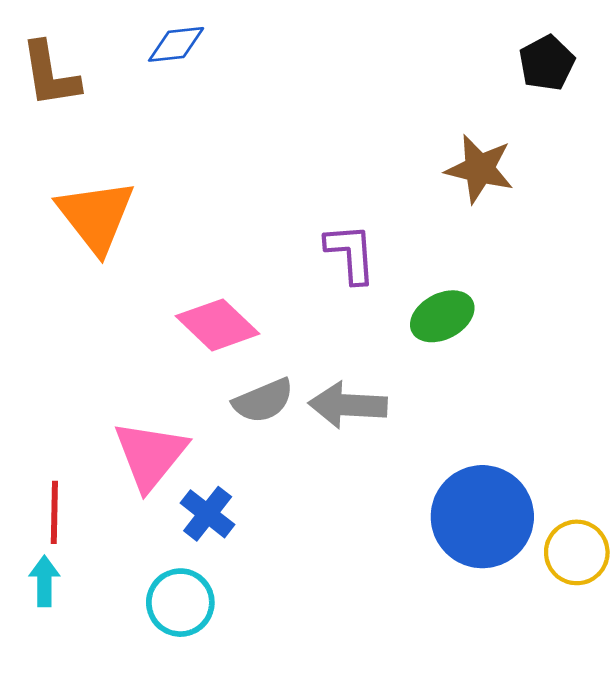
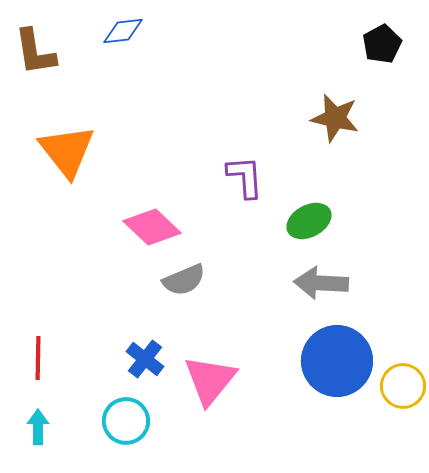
gray arrow: (348, 405) -> (321, 283), moved
pink triangle: (150, 455) -> (210, 380), moved
cyan arrow: (44, 581) -> (38, 427), moved

